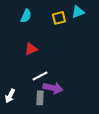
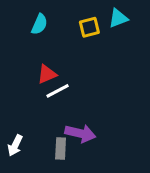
white line: (40, 76) -> (58, 91), moved

